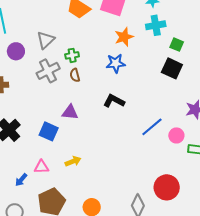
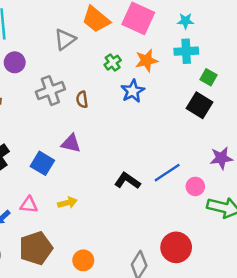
gray triangle: (46, 40) -> (65, 39), moved
green cross: (72, 55) -> (113, 63), moved, turned -32
blue star: (116, 63) -> (133, 91), turned -30
black L-shape: (114, 101) -> (127, 181), moved

